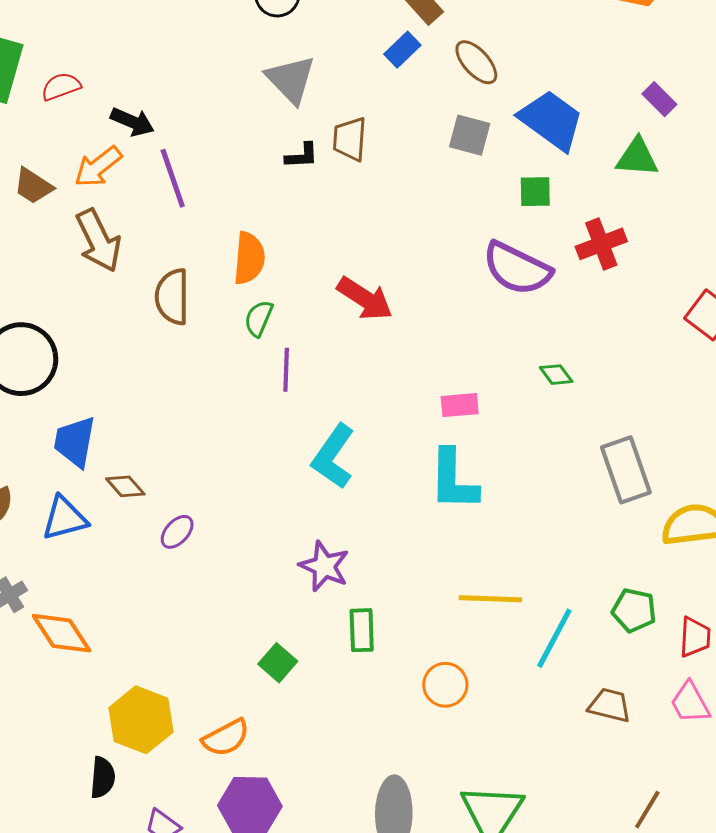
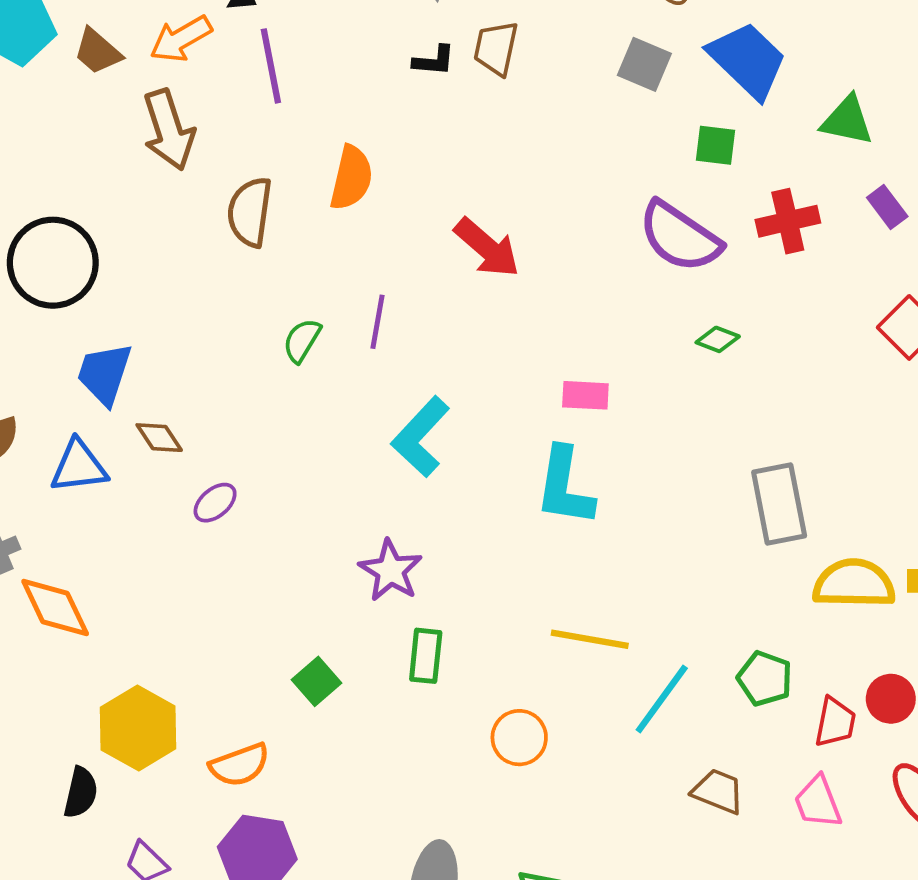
purple rectangle: (659, 99) -> (887, 207), moved
green semicircle: (259, 318) -> (302, 340), moved
green diamond: (556, 375) -> (718, 339), moved, turned -40

